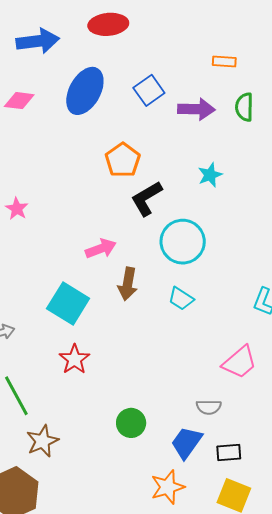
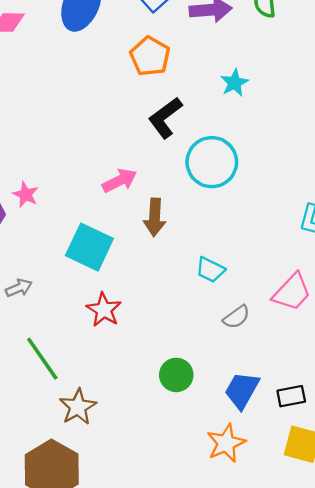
orange pentagon: (123, 160) -> (150, 56), moved
pink star: (17, 209) -> (26, 195), moved
cyan trapezoid: (181, 299) -> (210, 270), moved
gray semicircle: (209, 407) -> (236, 317), moved, turned -30

